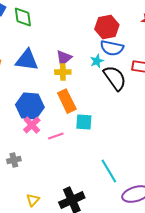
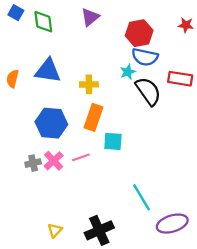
purple triangle: (64, 58) -> (90, 17), moved
orange rectangle: (67, 101) -> (94, 117), turned 45
pink cross: (32, 125) -> (54, 161), moved
gray cross: (14, 160) -> (33, 163), moved

